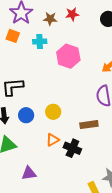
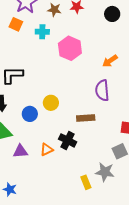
blue circle: (26, 115) -> (30, 114), moved
orange triangle: (53, 140) -> (47, 150), moved
purple triangle: (29, 173) -> (20, 151), moved

